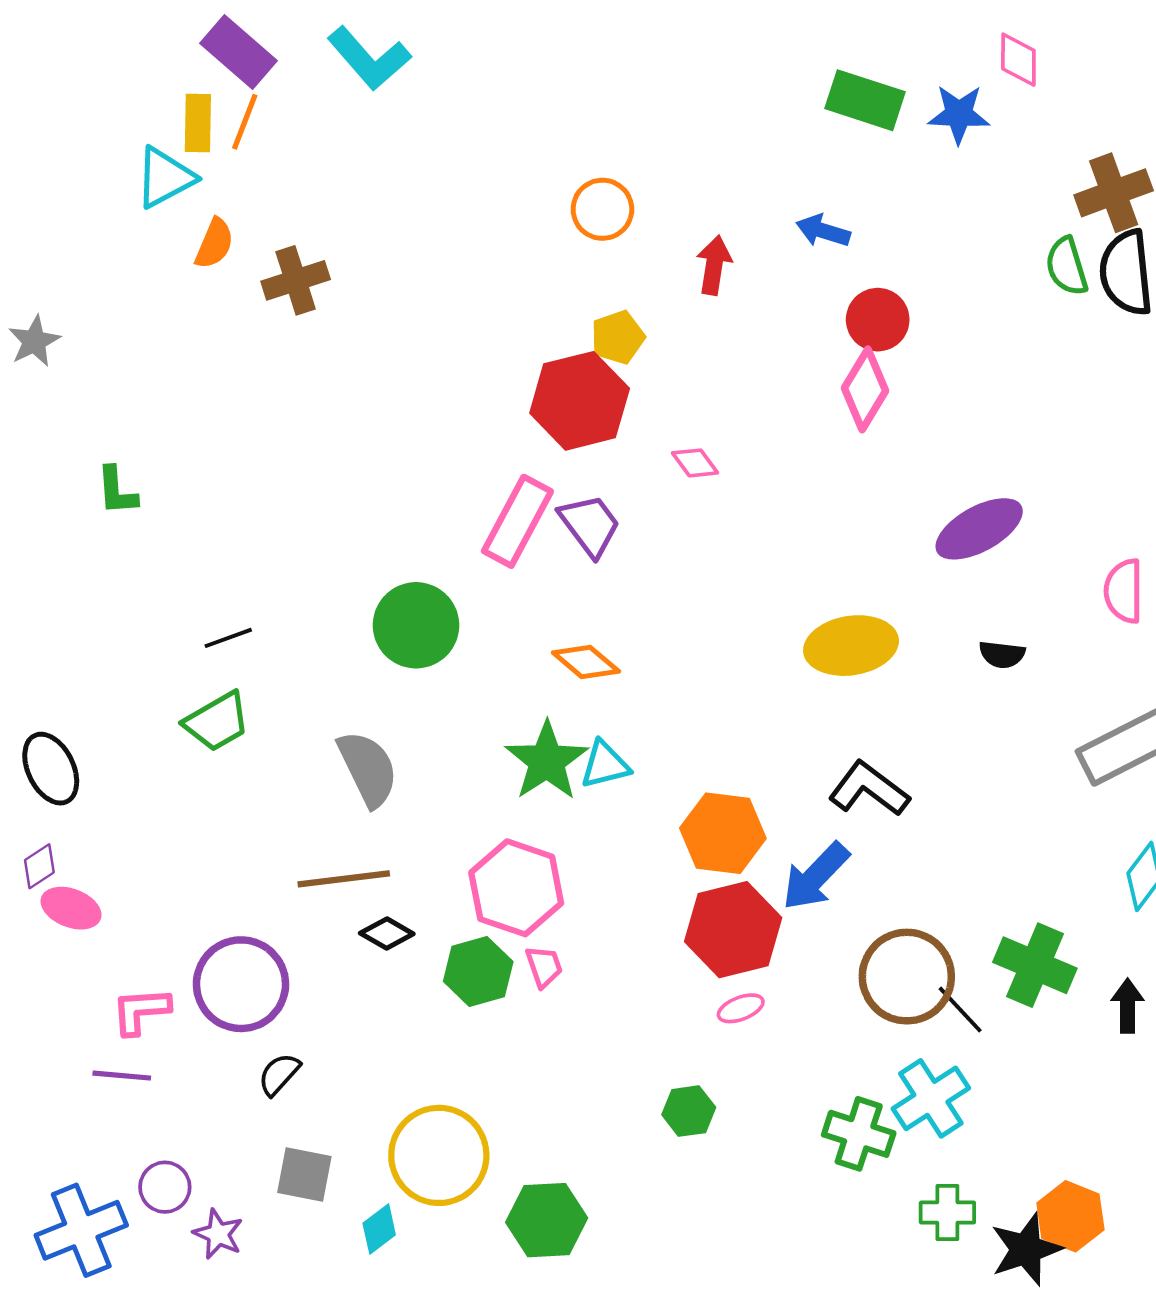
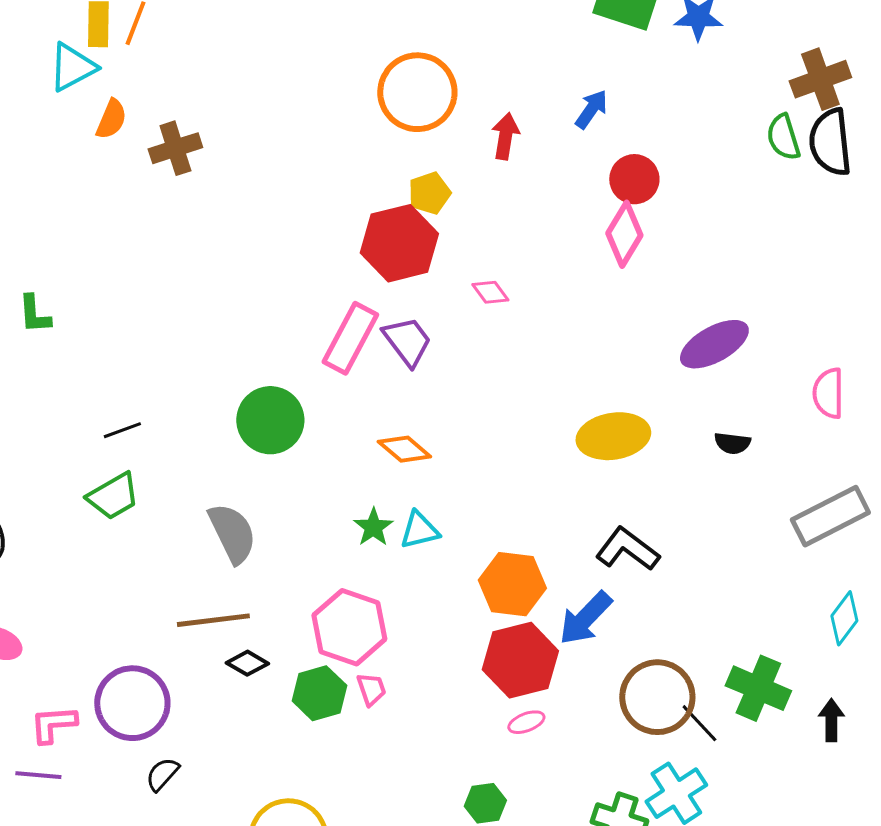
orange circle: (602, 209) -> (417, 92), size x1.6
blue arrow: (823, 231) -> (591, 109), turned 108
green star: (547, 761) -> (373, 527), size x0.6

